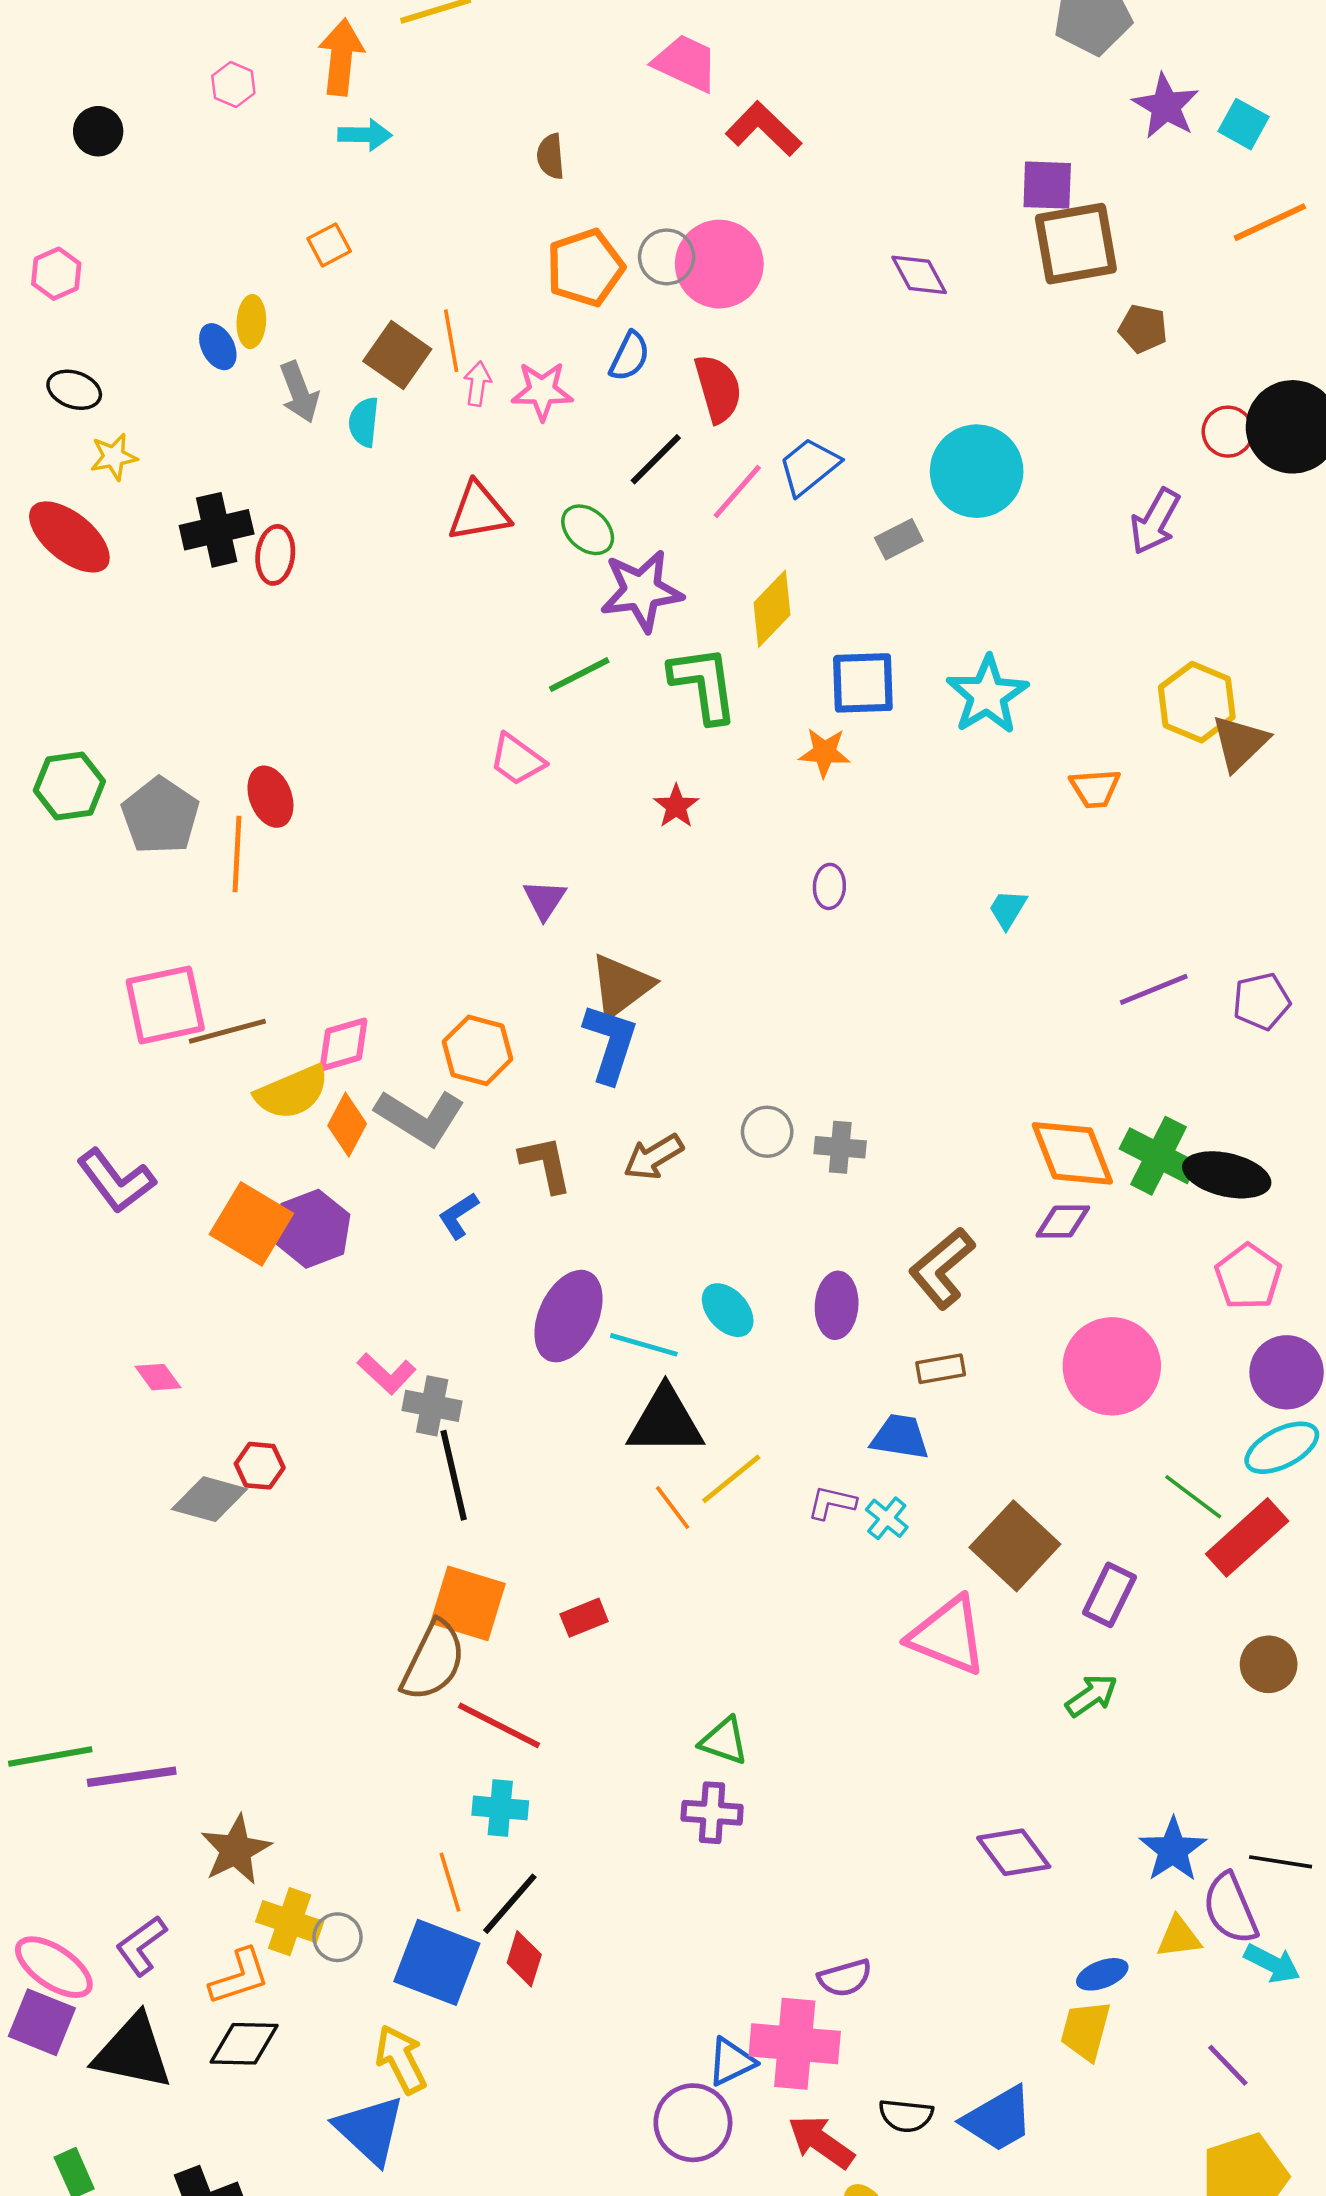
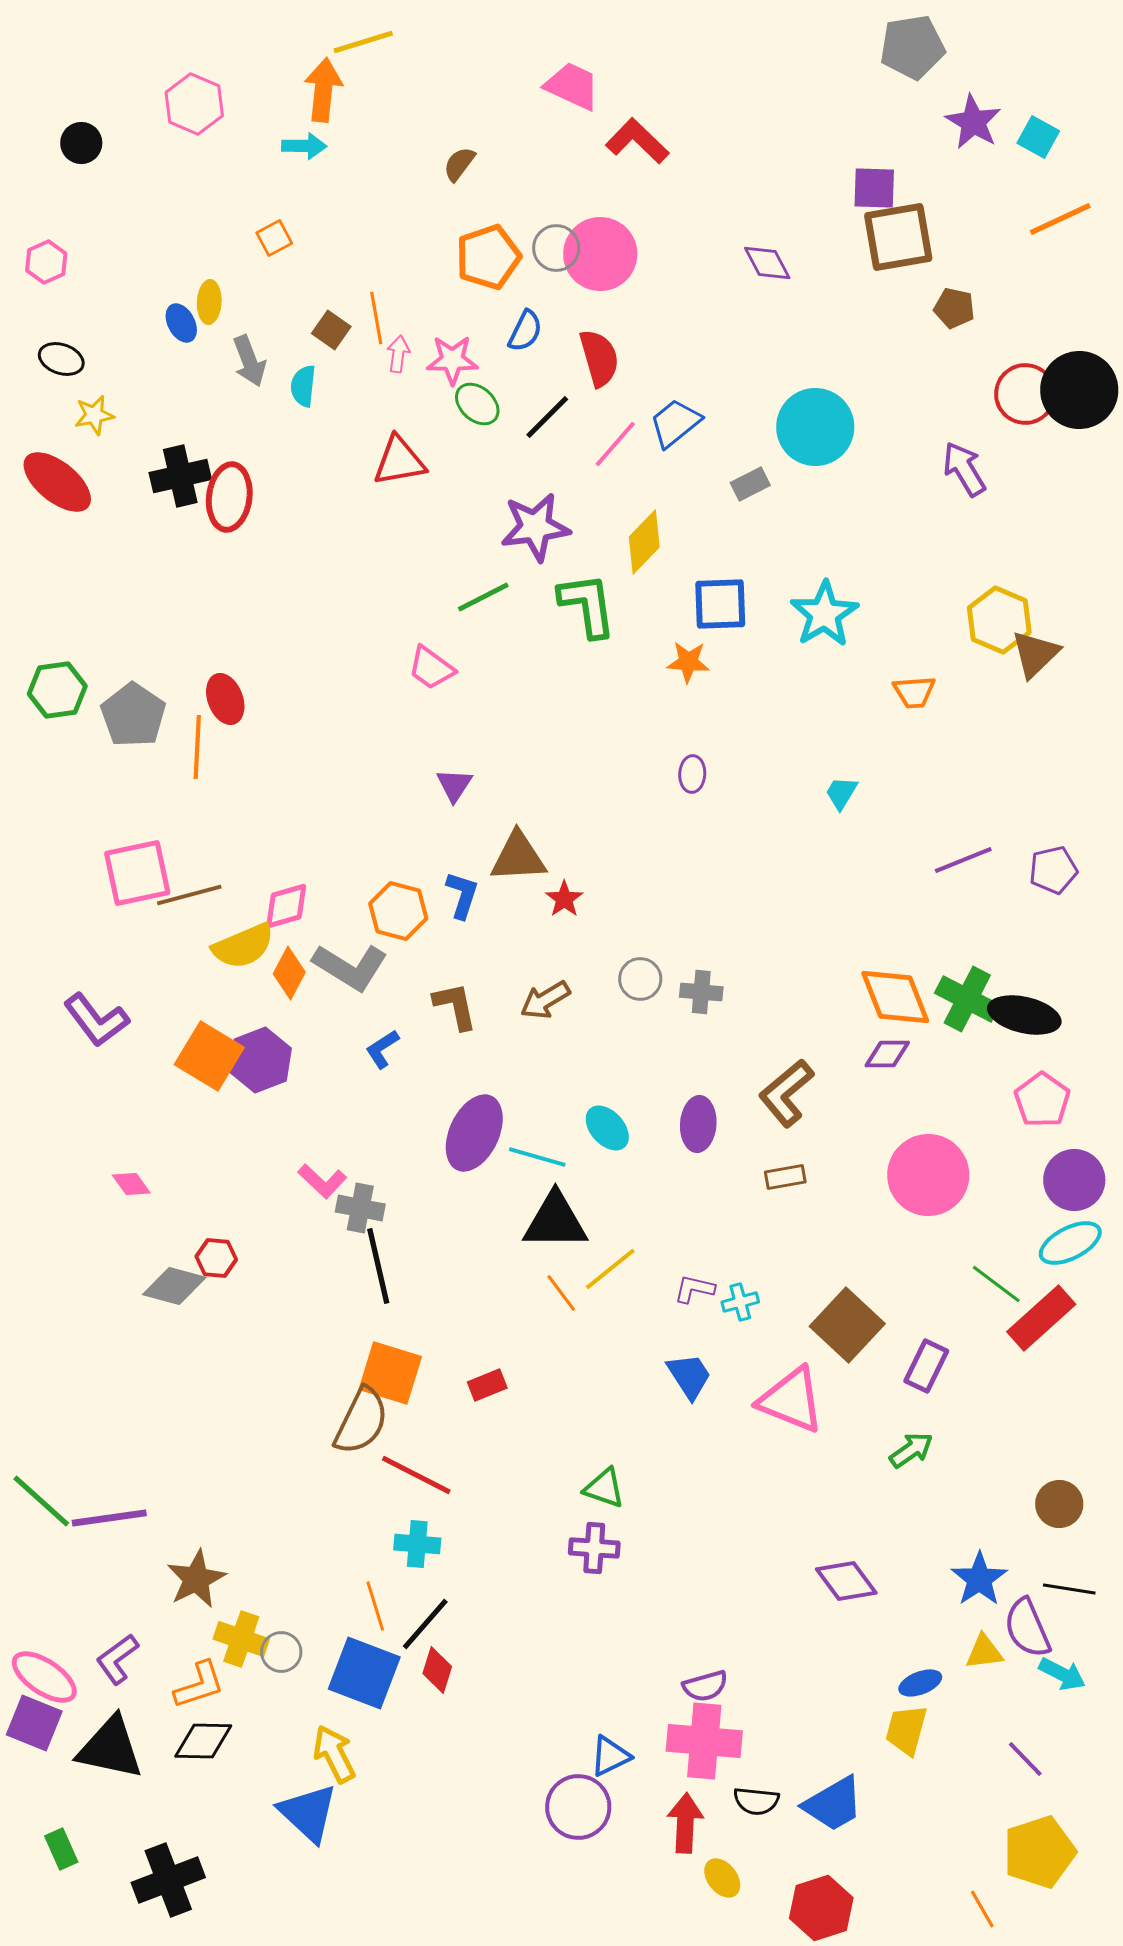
orange arrow: (341, 57) -> (323, 90), moved
pink hexagon: (233, 85) -> (194, 104), size x1.6
brown semicircle: (551, 156) -> (459, 164), turned 42
brown square: (397, 355) -> (331, 330), size x0.7
red circle: (1228, 432) -> (1025, 394), size x1.4
purple arrow: (1155, 521) -> (964, 469), turned 120
green ellipse: (588, 530) -> (477, 404), moved
red ellipse: (275, 555) -> (229, 497), size x1.4
red star: (676, 806) -> (564, 899), moved
brown triangle: (621, 986) -> (518, 857), turned 34
blue L-shape: (610, 1043) -> (462, 895), moved, size x0.7
blue trapezoid: (900, 1437) -> (689, 1376), moved, turned 48
cyan cross: (887, 1518) -> (740, 1302), turned 36
brown circle: (1269, 1664) -> (1059, 1504), moved
green line: (50, 1756) -> (41, 1501), turned 52
pink cross: (795, 2044) -> (704, 1741), moved
red arrow: (821, 2142) -> (685, 1823), turned 58

